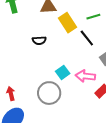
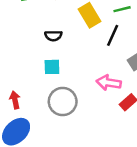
black line: (87, 38) -> (113, 35), turned 60
cyan square: (63, 72) -> (52, 67), moved, turned 32

